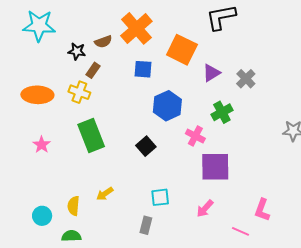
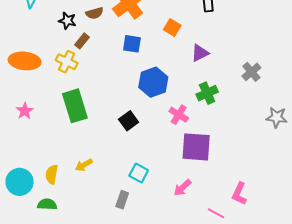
orange square: (182, 50) -> (172, 28), size x0.6
gray cross: (246, 79) -> (251, 72), moved
cyan square: (160, 197) -> (139, 173), turned 30
cyan circle: (42, 216) -> (20, 182), size x1.4

